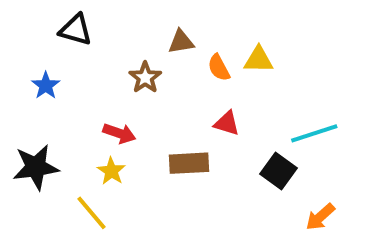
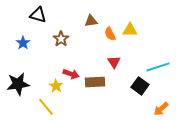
brown star: (145, 78) -> (61, 39), moved
red triangle: (227, 123) -> (114, 62), turned 40
red arrow: (119, 133) -> (71, 74), moved

